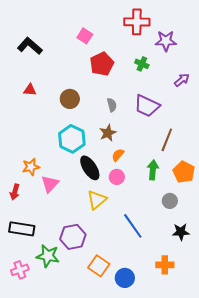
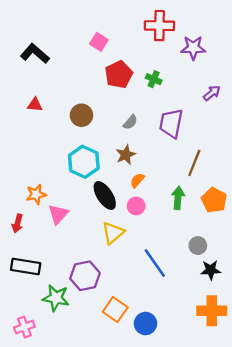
green cross: (142, 64) -> (154, 79), moved
gray semicircle: (112, 105) -> (130, 122), turned 56
purple trapezoid: (147, 106) -> (171, 123), turned 76
gray circle: (170, 201) -> (198, 246), moved
orange cross: (165, 265) -> (212, 311), moved, size x1.4
pink cross: (20, 270) -> (24, 327), moved

